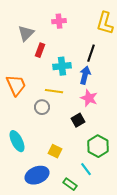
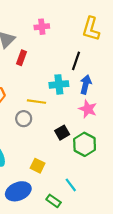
cyan cross: (62, 66) -> (59, 84), moved
blue arrow: (85, 75) -> (86, 84), moved
pink star: (89, 98) -> (88, 109), moved
green hexagon: (98, 146) -> (85, 144), moved

